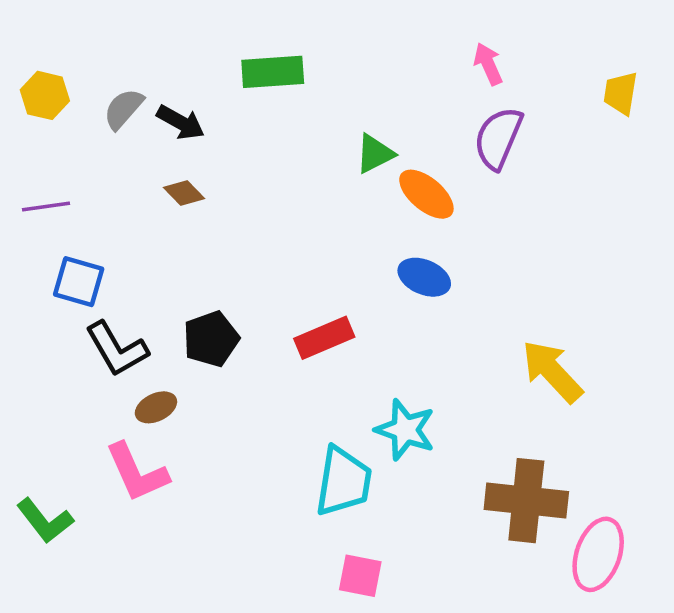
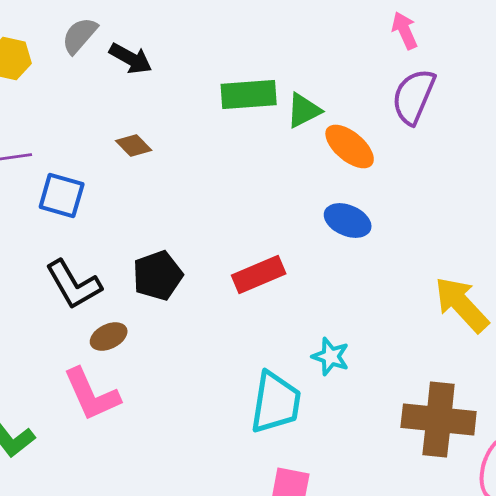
green rectangle: (273, 72) -> (249, 94), moved
gray semicircle: (123, 109) -> (80, 36), moved
black arrow: (181, 122) -> (131, 58), moved
blue square: (79, 282) -> (62, 196), moved
cyan star: (405, 430) -> (331, 356), size x0.7

